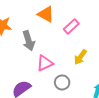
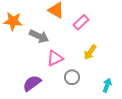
gray arrow: (29, 41) -> (39, 36), turned -48

